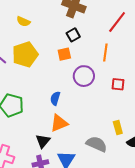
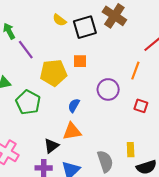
black square: (73, 35) -> (85, 27), moved, size x1.6
yellow pentagon: (25, 54) -> (53, 73), moved
orange square: (64, 54) -> (80, 61), moved
gray semicircle: (97, 144) -> (105, 161), turned 35

